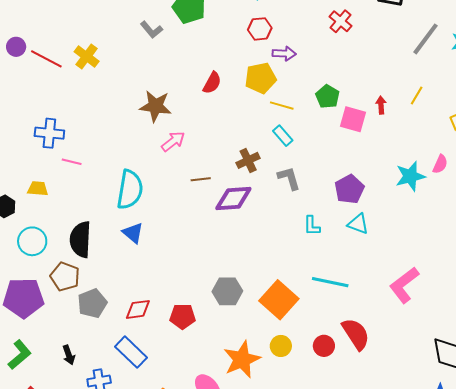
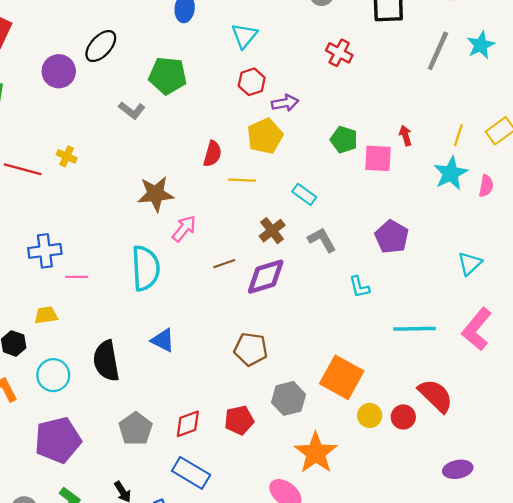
yellow cross: (87, 56) -> (67, 156), size x0.7
yellow line: (417, 95) -> (458, 135), moved
yellow line: (282, 106) -> (242, 180), moved
cyan star: (410, 176) -> (451, 173), moved
cyan semicircle: (130, 190) -> (146, 268), moved
cyan triangle: (358, 224) -> (470, 263), moved, turned -50
brown pentagon: (65, 277) -> (251, 349), moved
cyan line: (330, 282) -> (415, 329), moved
gray hexagon: (227, 291) -> (289, 398), moved
yellow circle: (281, 346) -> (370, 415), moved

